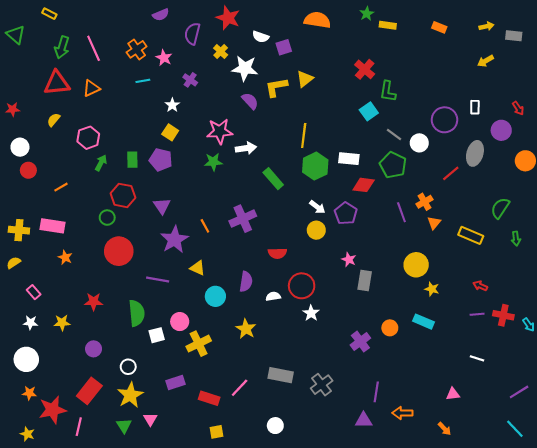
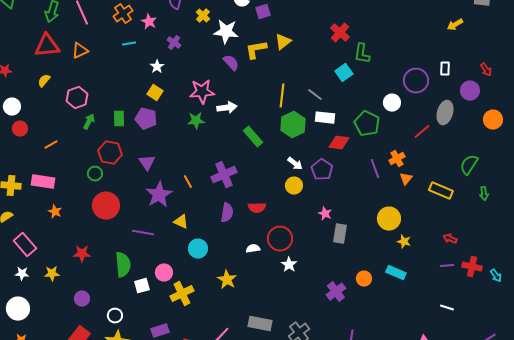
gray line: (394, 135) -> (315, 95), moved
purple semicircle: (246, 282) -> (227, 213), moved
pink rectangle: (34, 292) -> (25, 245), size x1.6

